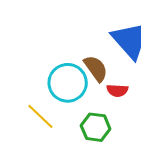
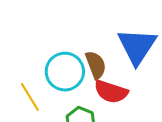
red semicircle: (117, 90) -> (111, 92), size x1.6

